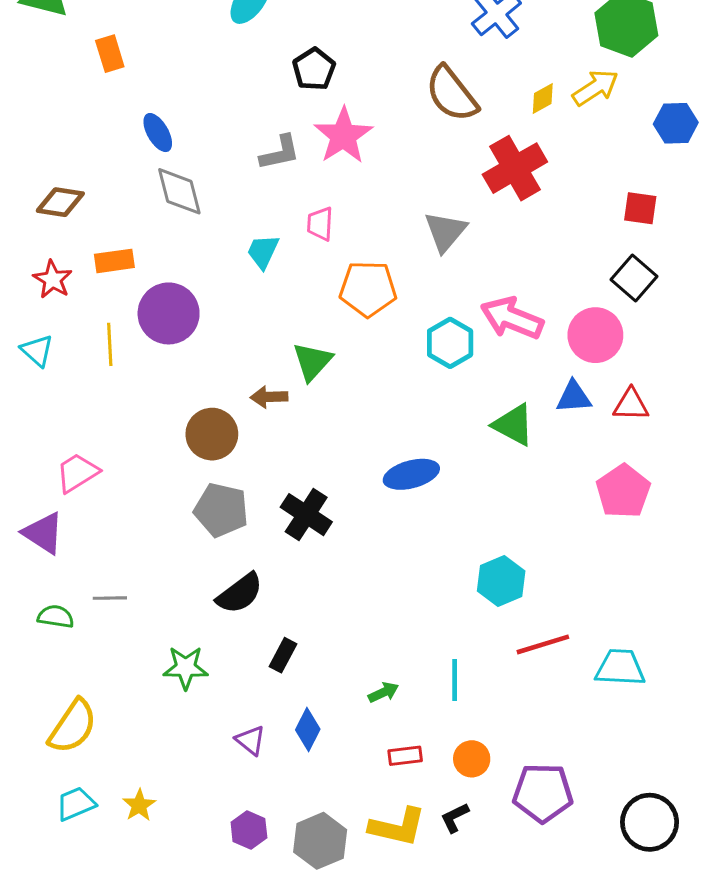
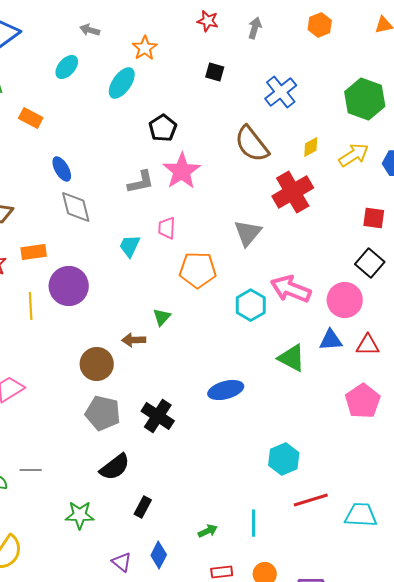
orange rectangle: (110, 54) -> (31, 118), turned -45
yellow arrow: (595, 88) -> (354, 155), moved
green triangle: (312, 361) -> (162, 317), size x0.7

